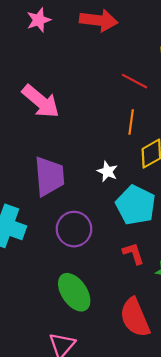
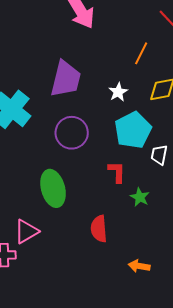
orange line: (131, 122) -> (141, 53), moved
red semicircle: (135, 317) -> (99, 229), size x0.7

